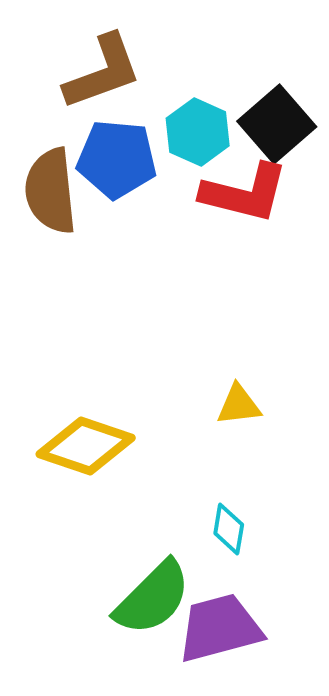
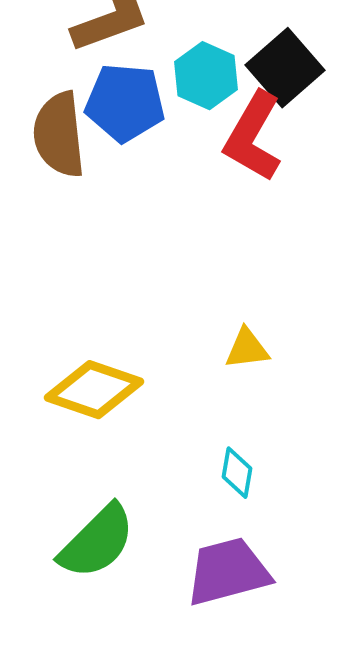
red L-shape: (245, 193) -> (253, 137), turned 106
green semicircle: (153, 598) -> (97, 542), moved

